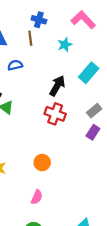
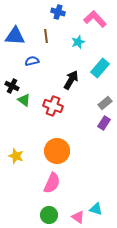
blue cross: (39, 20) -> (58, 12), moved
red cross: (55, 114) -> (53, 106), moved
orange circle: (42, 163) -> (57, 151), size x1.6
pink semicircle: (37, 197) -> (52, 183), size x1.5

